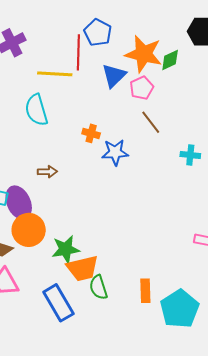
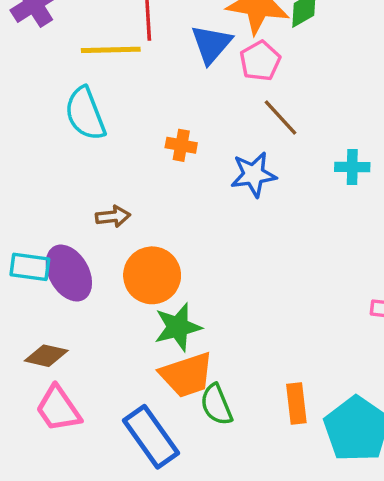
blue star: (115, 152) -> (253, 175), moved
orange circle: (29, 230) -> (152, 275), moved
green star: (66, 249) -> (178, 327), moved

